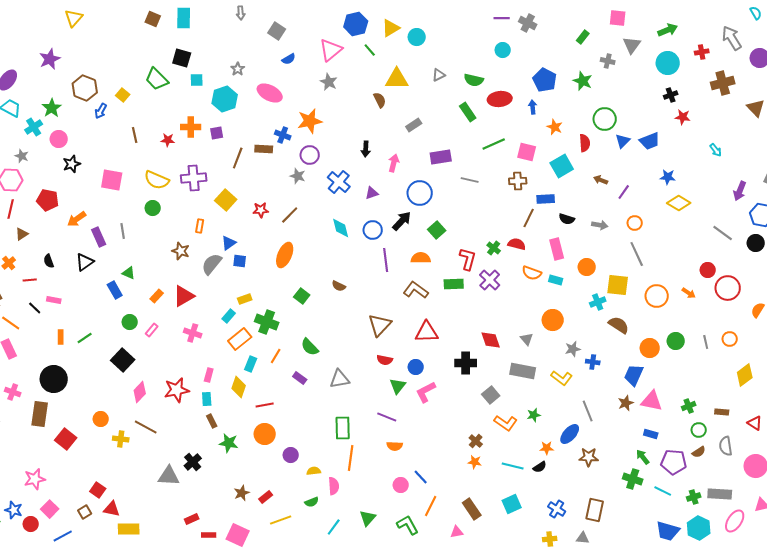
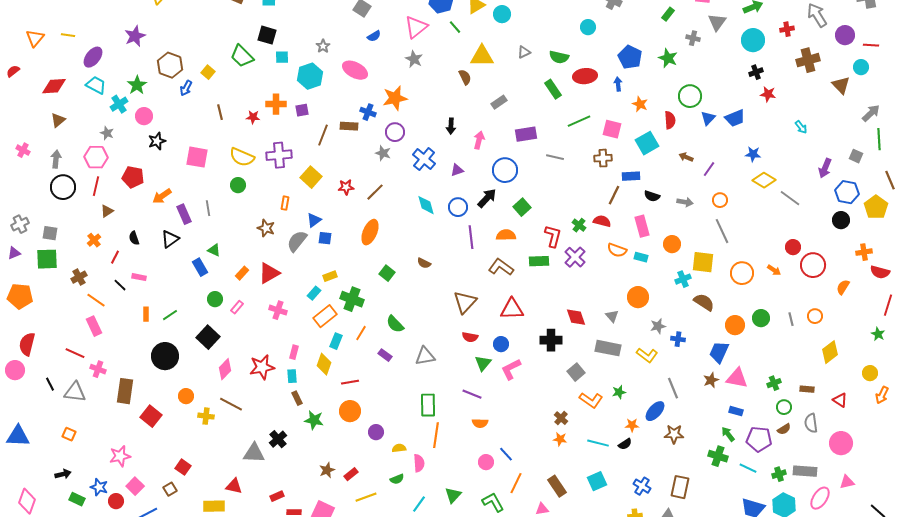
gray line: (723, 233) -> (790, 198), moved
red line: (30, 280) -> (115, 257), turned -56
black circle: (54, 379) -> (165, 356), moved
red triangle: (112, 509) -> (234, 486), moved

